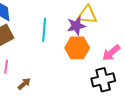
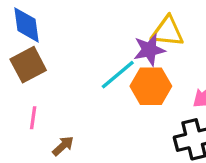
cyan line: (44, 30) -> (118, 75), moved, turned 45

